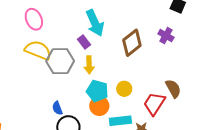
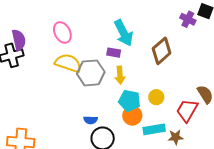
purple cross: (166, 36) -> (188, 19), moved
purple rectangle: (84, 42) -> (114, 53), turned -40
blue semicircle: (57, 108) -> (90, 120), turned -64

